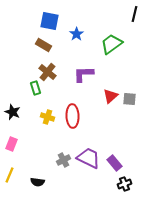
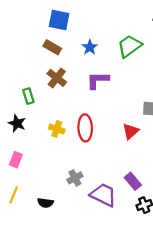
blue star: (76, 34) -> (90, 47), moved
green rectangle: (36, 88) -> (28, 96), moved
red triangle: (110, 96) -> (131, 131), moved
purple trapezoid: (88, 158) -> (103, 195), moved

